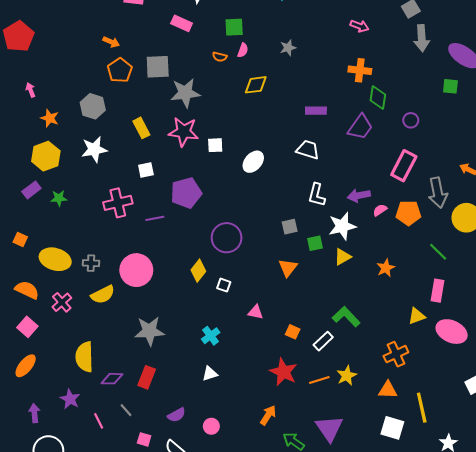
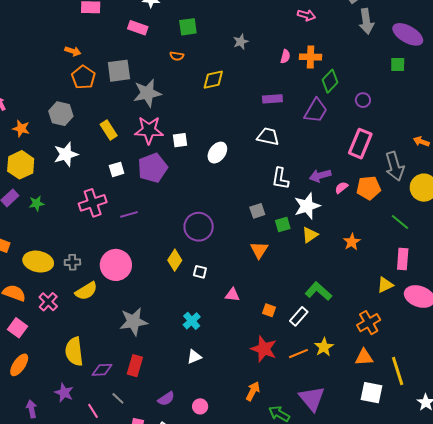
pink semicircle: (243, 50) -> (285, 56), moved
green diamond: (378, 97) -> (330, 81), turned 40
purple pentagon: (186, 193) -> (153, 168), moved

